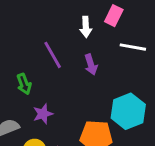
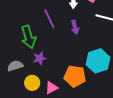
green arrow: (24, 84) -> (28, 37), size x1.6

